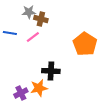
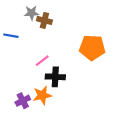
pink line: (33, 37) -> (42, 61), moved
orange pentagon: (85, 44) -> (92, 48), turned -30

